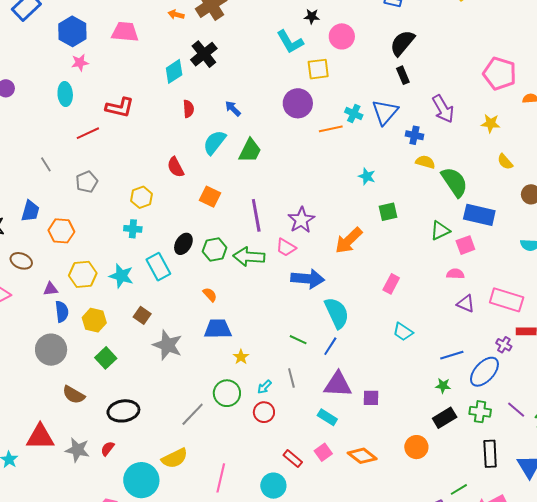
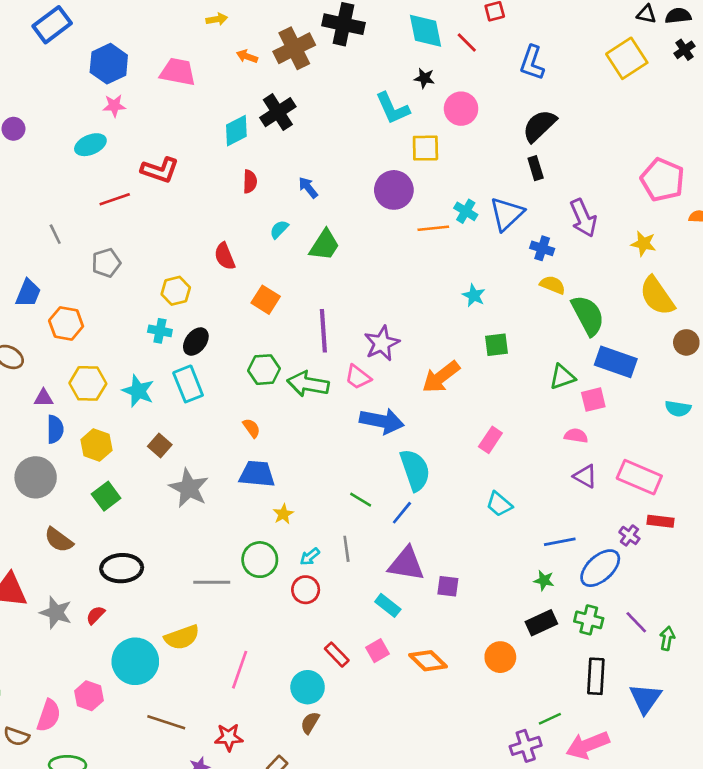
cyan ellipse: (65, 94) -> (90, 145), turned 65
cyan semicircle: (214, 142) -> (279, 229), size x0.6
yellow semicircle: (505, 162) -> (657, 296), size x1.8
black ellipse: (183, 244) -> (196, 342), moved
gray line: (193, 414) -> (212, 582), turned 40

